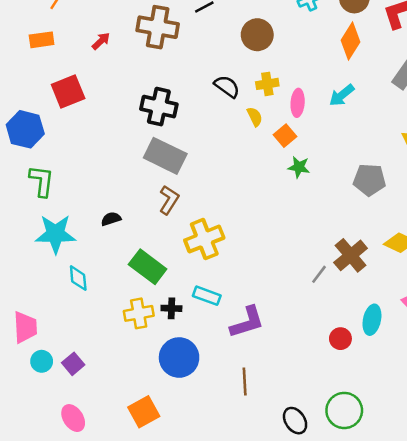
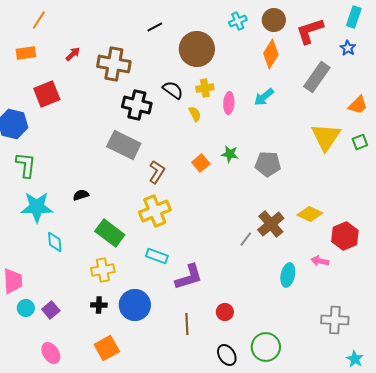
brown cross: (158, 27) -> (114, 64), moved
brown circle: (257, 35) -> (197, 49), size x1.4
black cross: (159, 107) -> (137, 105), moved
orange square: (285, 136) -> (201, 163), moved
gray pentagon: (369, 180) -> (268, 164), moved
brown L-shape: (169, 200) -> (157, 172), moved
black cross: (171, 308) -> (99, 305), moved
red circle: (340, 339) -> (225, 312), moved

